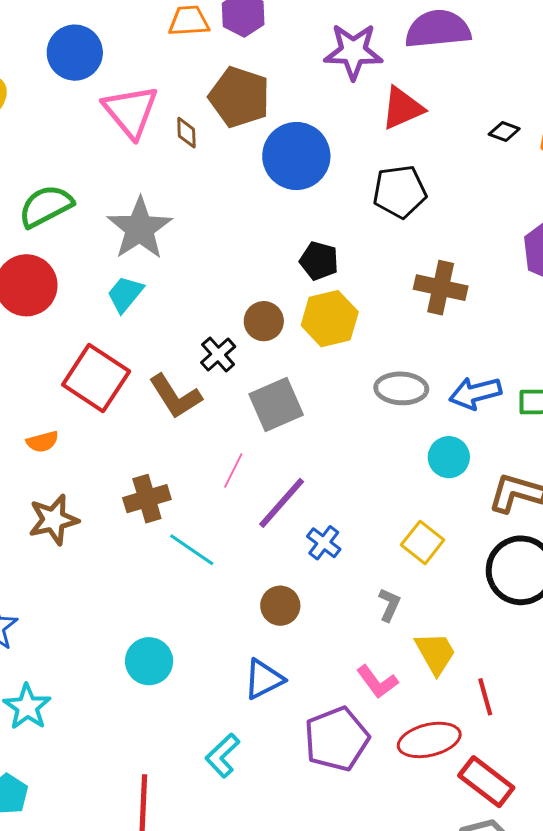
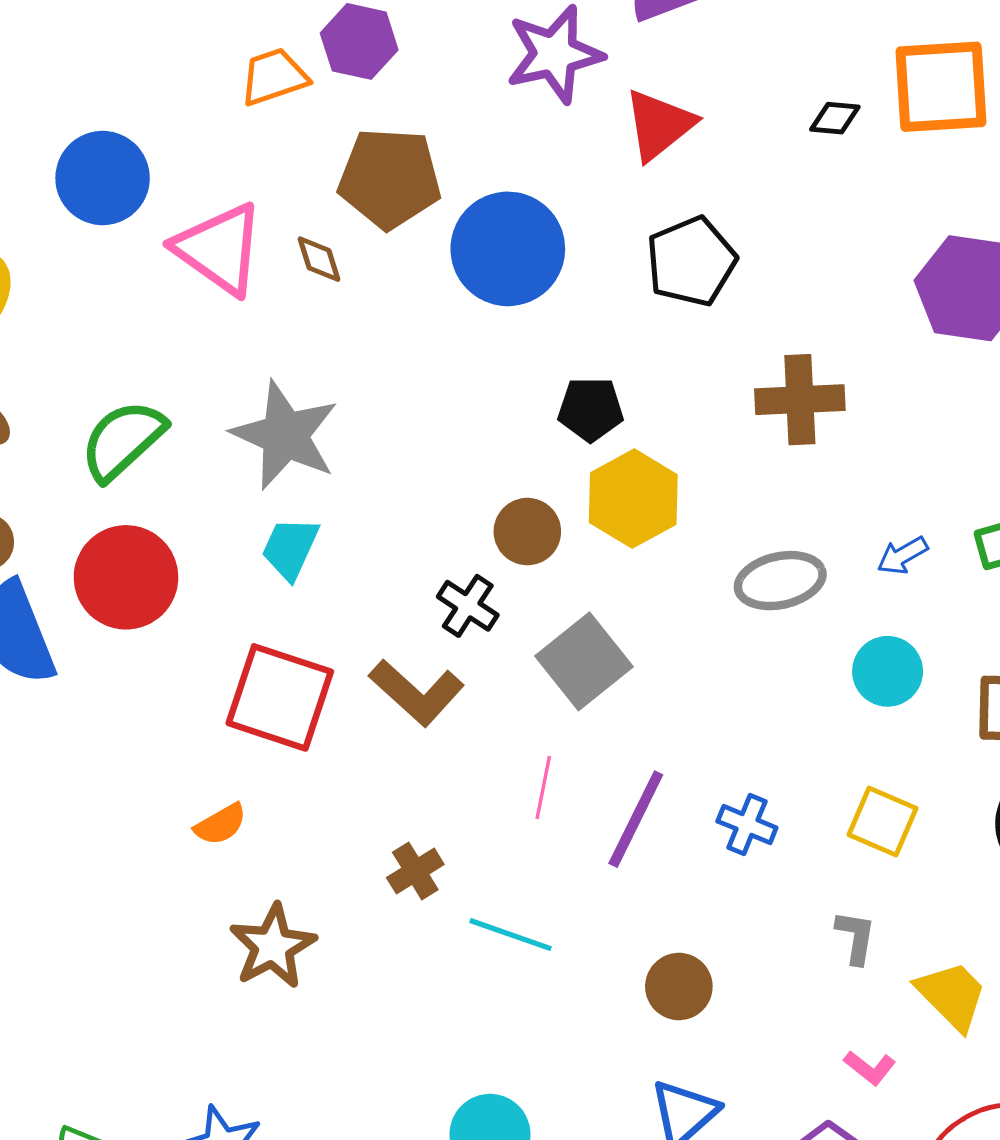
blue arrow: (475, 393) -> (902, 556), size x0.6
brown cross: (147, 499) -> (415, 871), size x0.7
blue cross: (324, 543) -> (747, 824), moved
pink L-shape: (377, 682) -> (870, 1068), size x0.7

